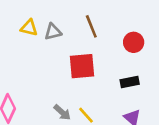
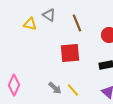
gray triangle: (53, 32) -> (49, 15), moved, turned 48

